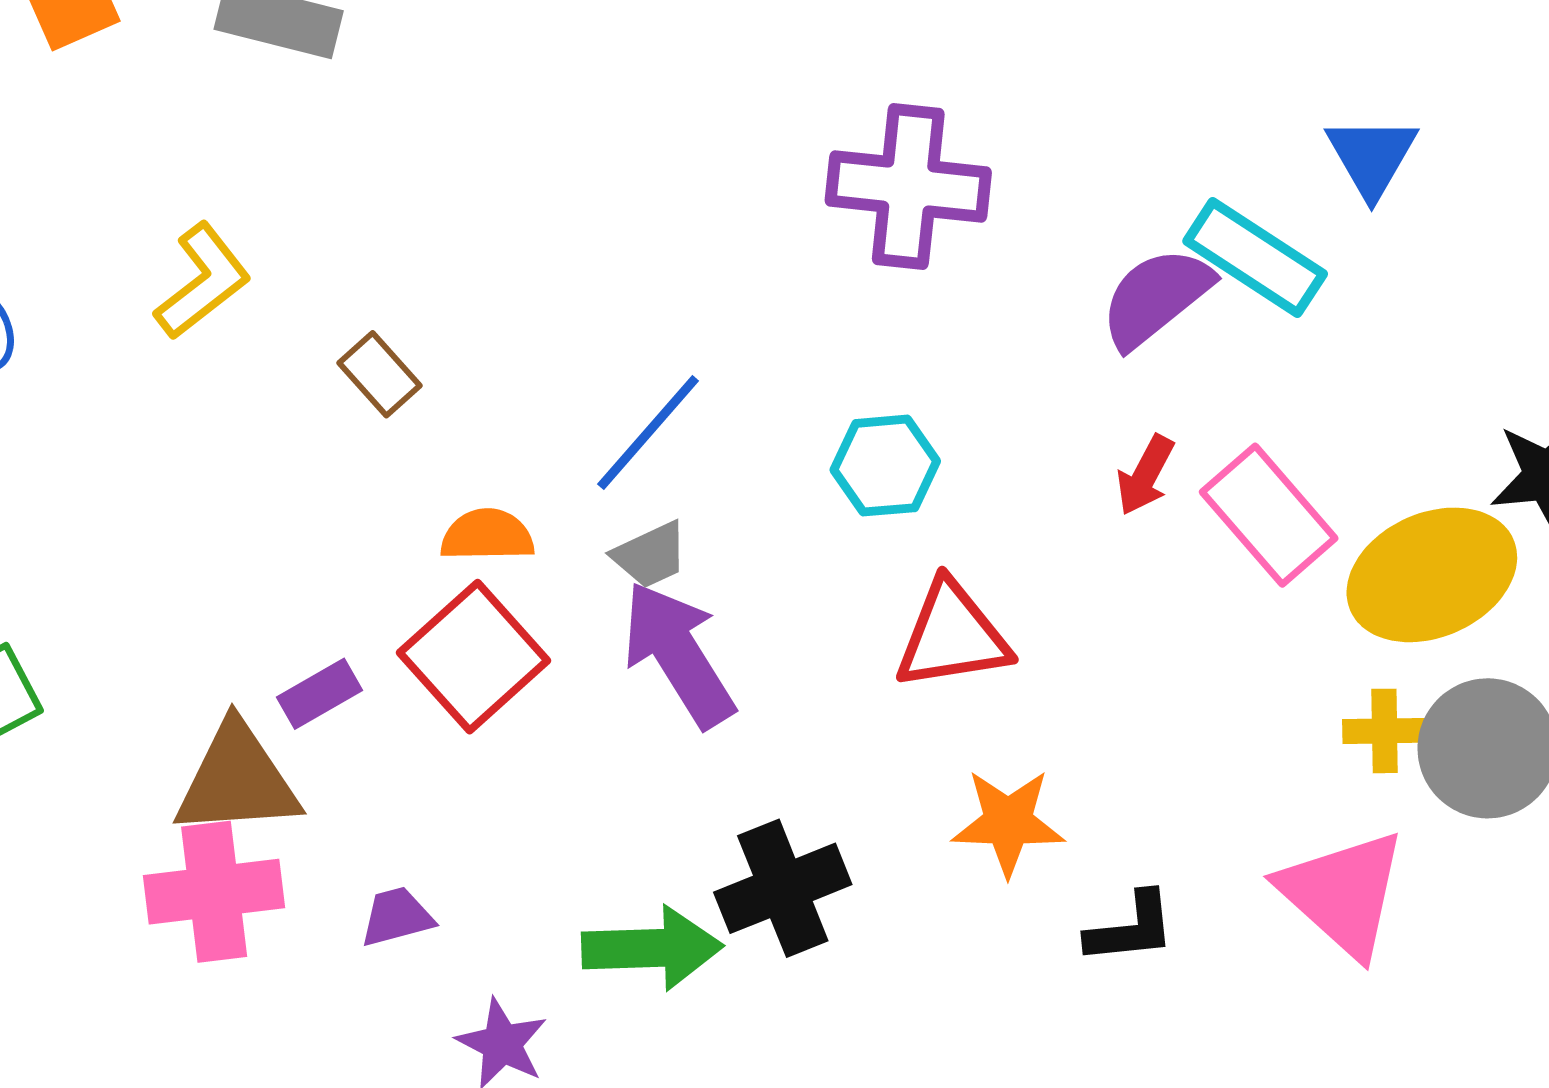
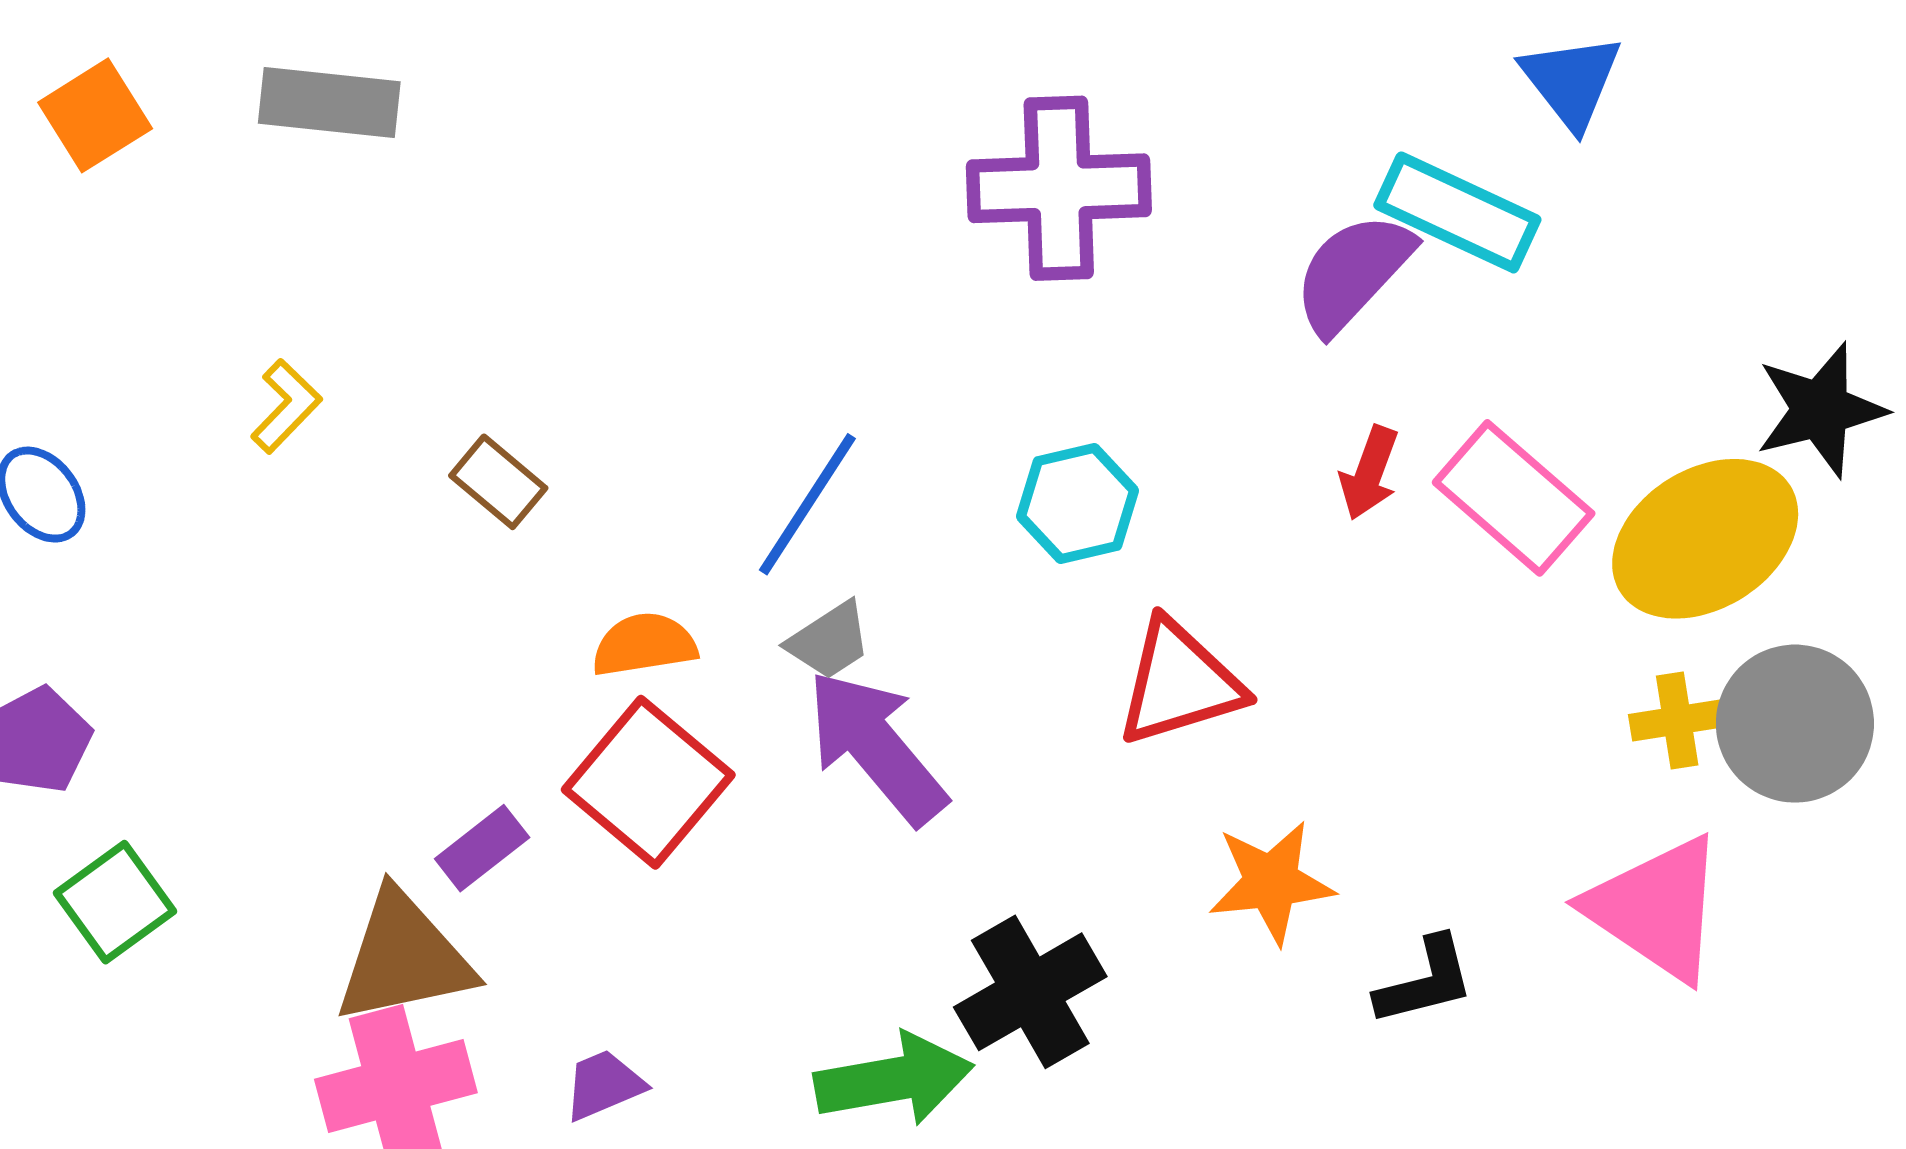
yellow L-shape: (203, 281) -> (286, 406), size x0.7

